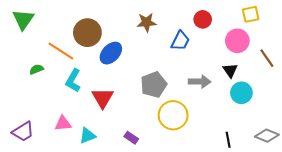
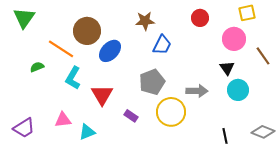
blue trapezoid: (180, 41) -> (162, 45), moved
gray arrow: (200, 82) -> (197, 91), moved
purple rectangle: (131, 138) -> (131, 116), moved

